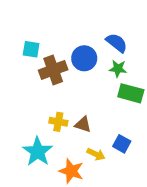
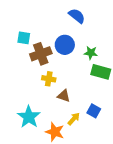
blue semicircle: (117, 43) -> (77, 16), moved
yellow cross: (58, 122) -> (49, 79), moved
yellow arrow: (96, 154) -> (74, 119), turned -72

